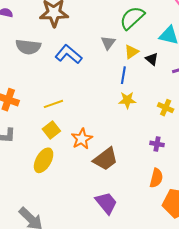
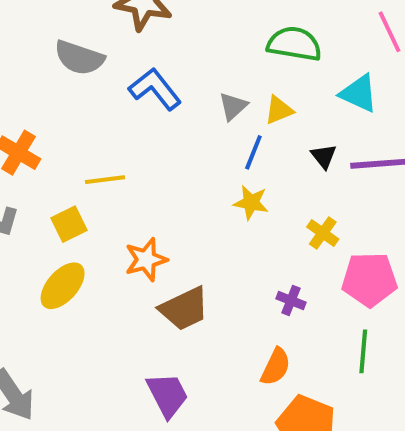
green semicircle: (132, 18) -> (294, 44), turned 40
gray triangle: (108, 43) -> (233, 106), moved
black triangle: (152, 59) -> (324, 156), moved
yellow square: (51, 130) -> (69, 224), moved

